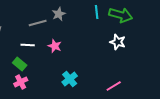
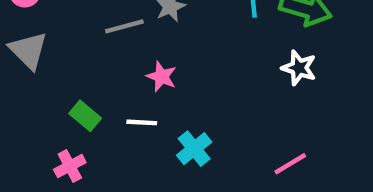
white line: (28, 45) -> (142, 122), moved
pink cross: (21, 82) -> (70, 166), moved

